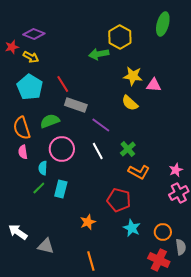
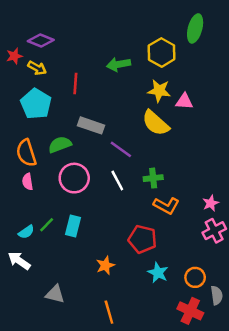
yellow hexagon: (120, 37) -> (162, 52), moved
red line: (63, 84) -> (75, 84), moved, turned 36
yellow semicircle: (130, 103) -> (156, 123), size x1.4
green cross: (128, 149) -> (153, 178), turned 35
cyan semicircle: (43, 168) -> (26, 232), moved, turned -128
white arrow: (18, 232) -> (19, 261), moved

